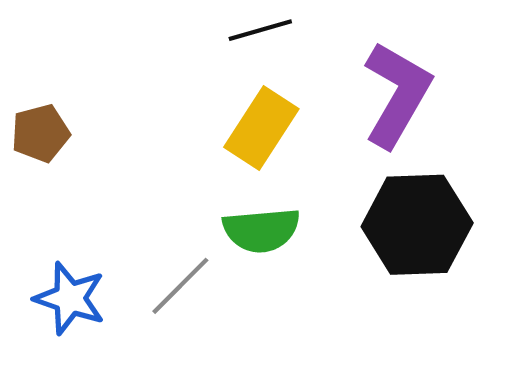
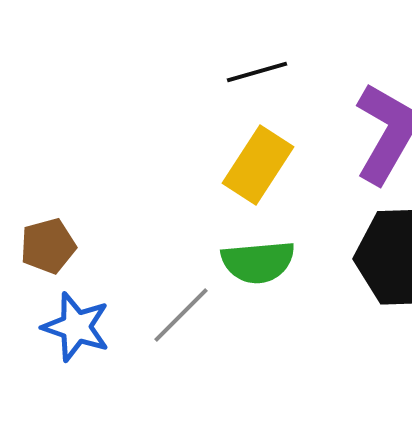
brown pentagon: (40, 133) -> (48, 246), moved

